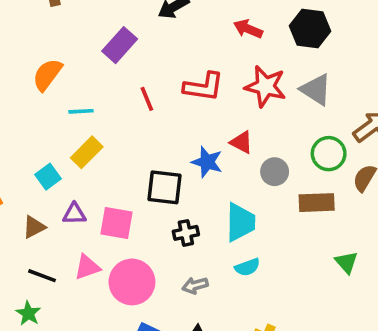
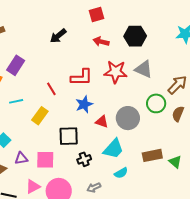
purple rectangle: (120, 45) -> (16, 65), moved
red triangle: (241, 142) -> (102, 122), moved
yellow rectangle: (87, 152) -> (40, 116), moved
blue star: (207, 162) -> (84, 104), moved, turned -30
gray circle: (275, 172) -> (128, 118), size x1.5
brown rectangle: (317, 203) -> (152, 155), moved
cyan trapezoid: (240, 222) -> (113, 149), turned 50

